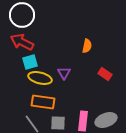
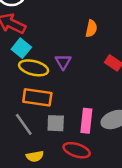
cyan square: (30, 62) -> (21, 48), turned -35

